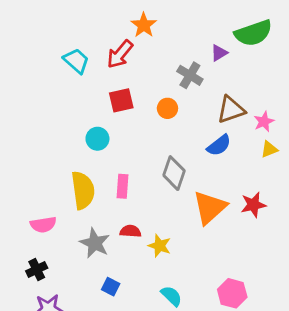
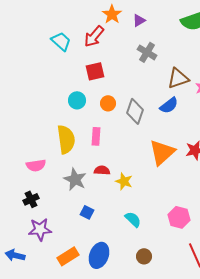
purple triangle: (219, 53) -> (139, 20), moved
orange circle: (167, 108) -> (108, 103), moved
gray diamond: (174, 173) -> (135, 111), moved

